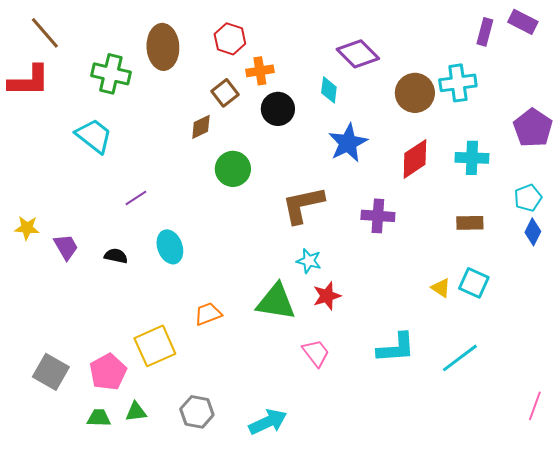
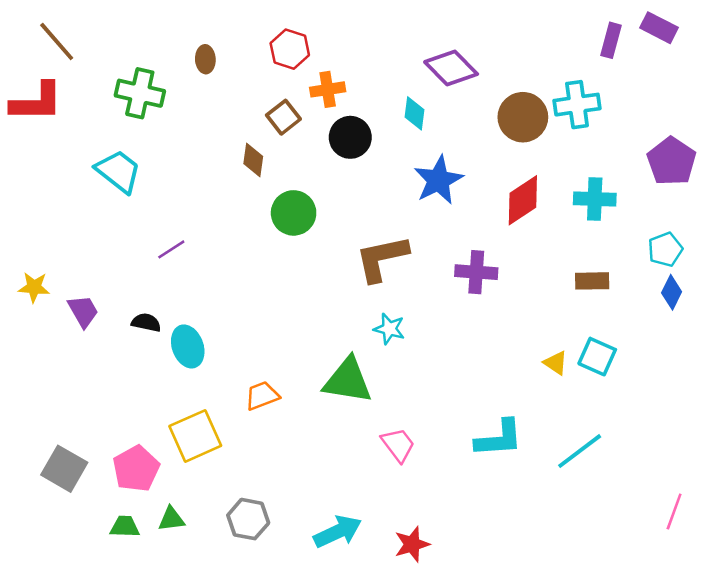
brown ellipse: (163, 47) -> (205, 59), size x0.5
brown diamond: (201, 127) -> (253, 160), turned -56
cyan ellipse: (170, 247) -> (188, 346), moved
red star: (327, 296) -> (412, 544), moved

